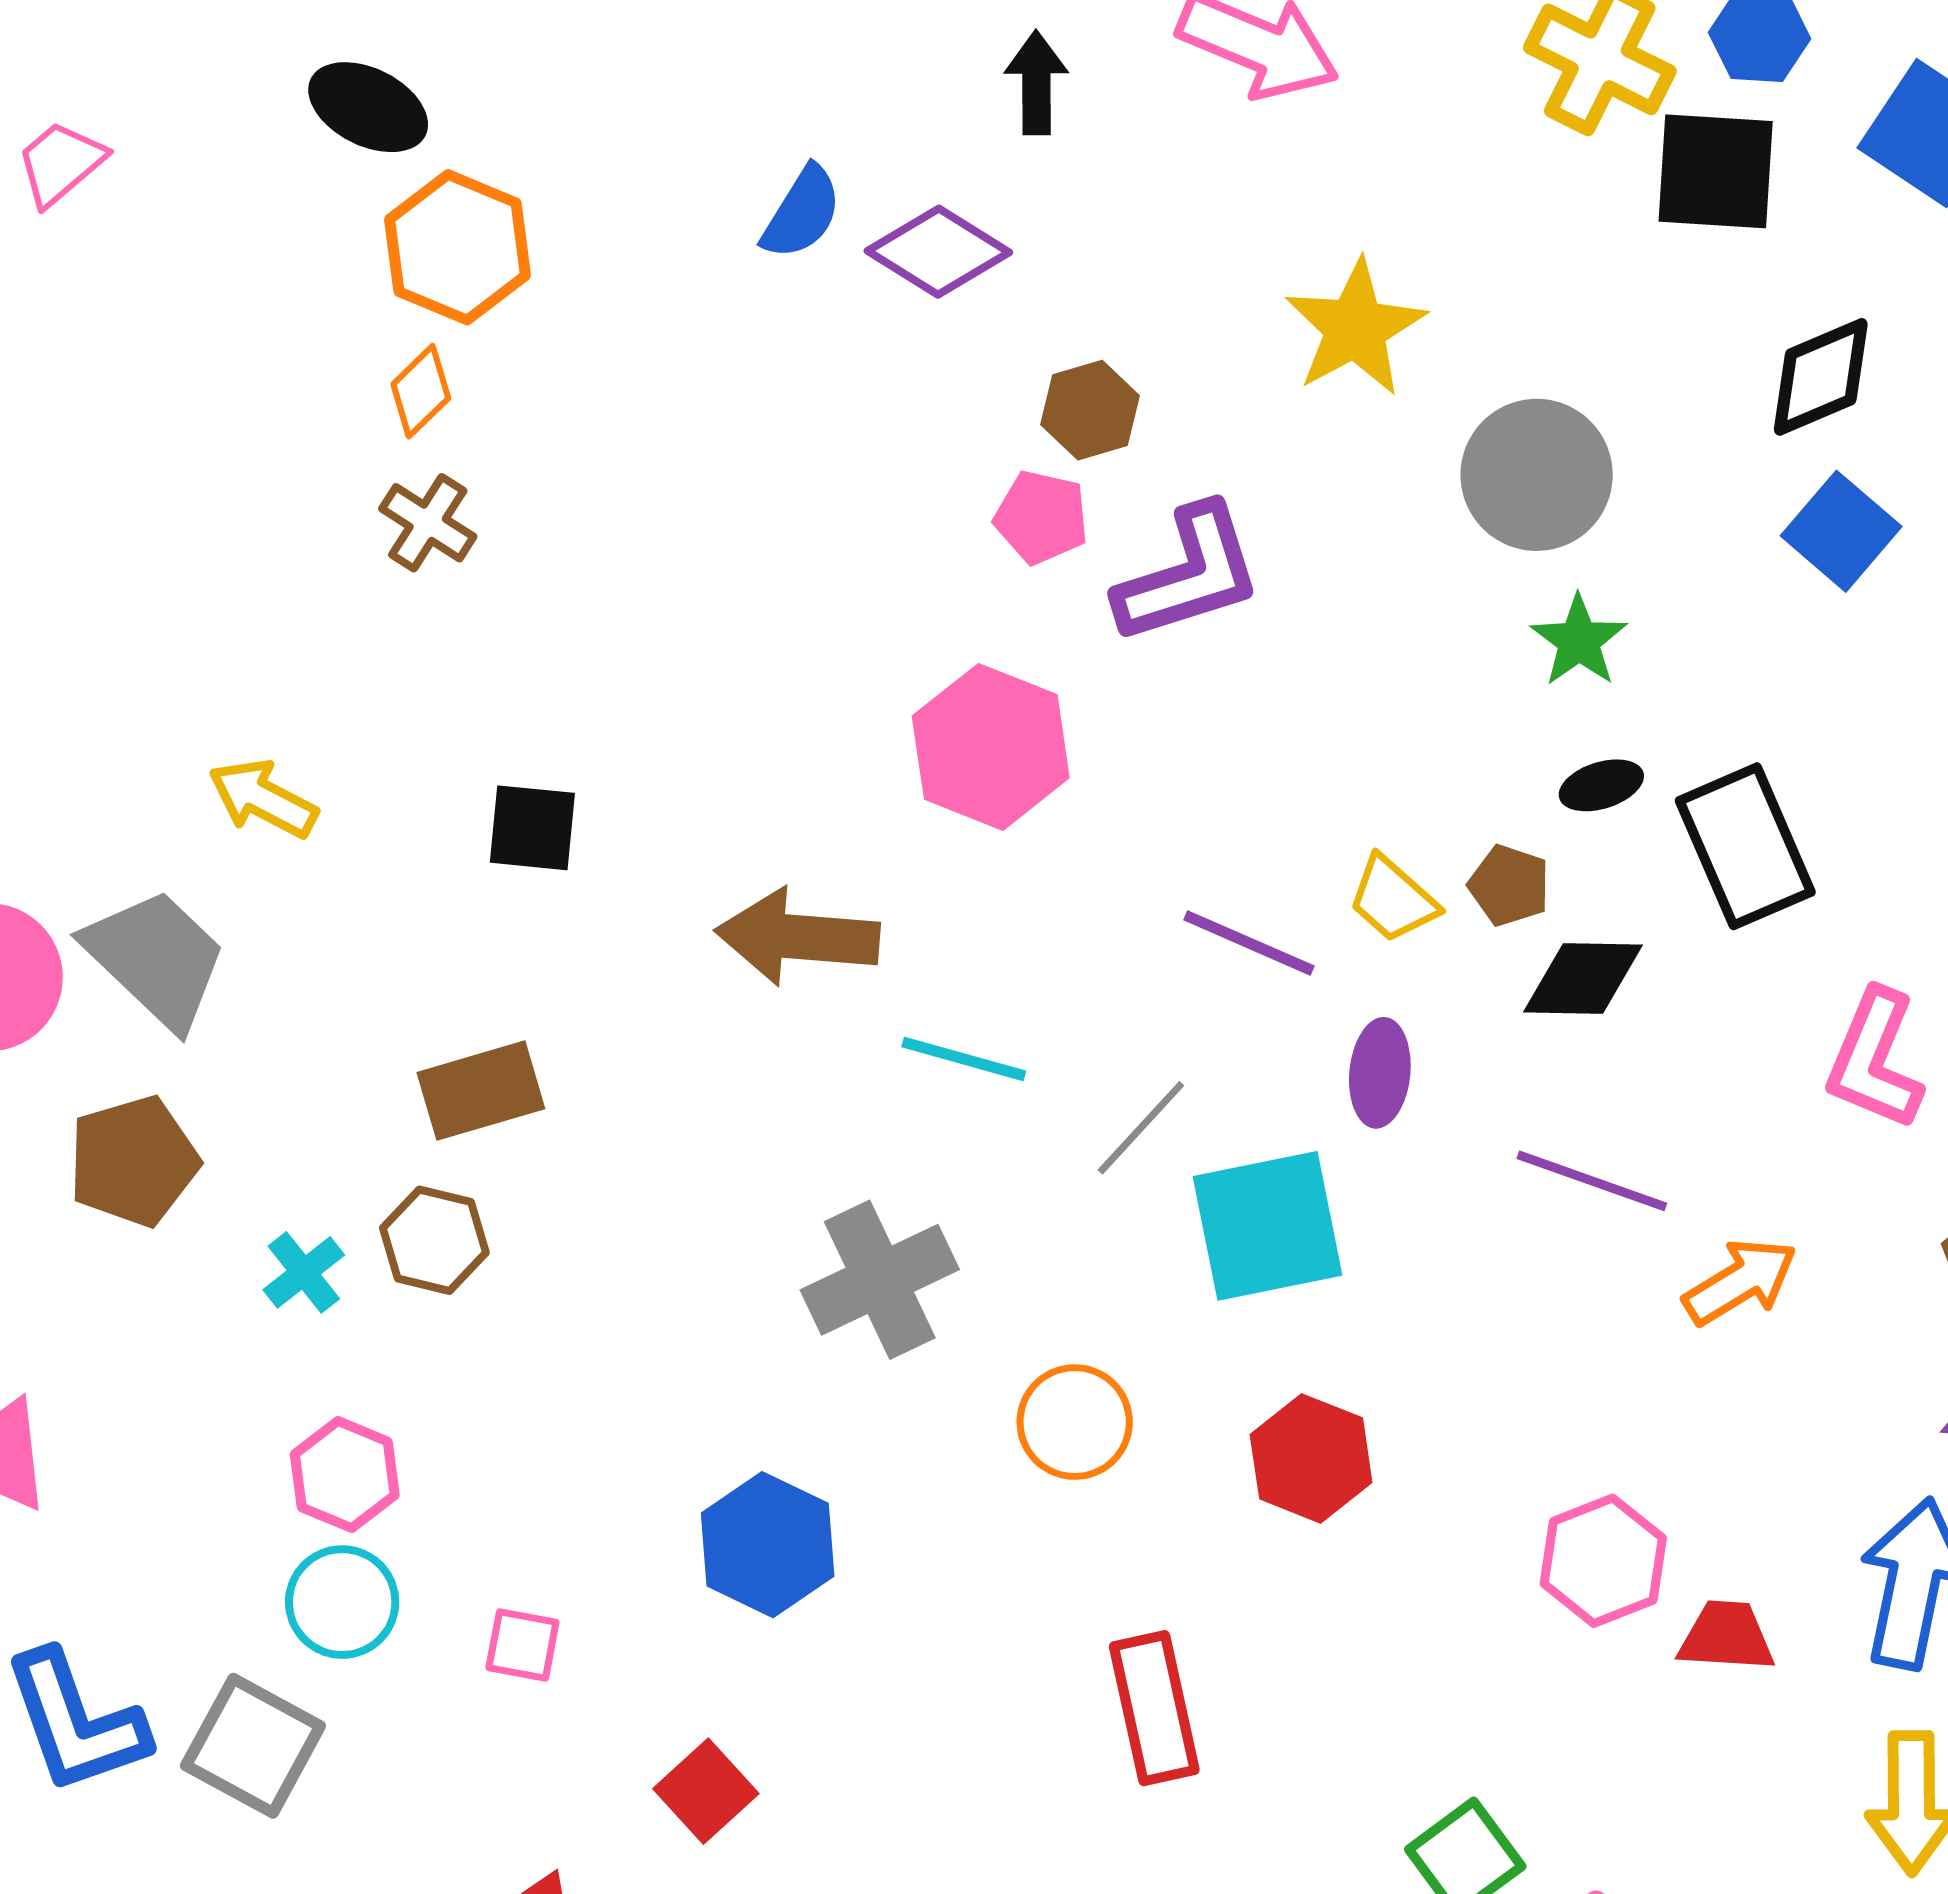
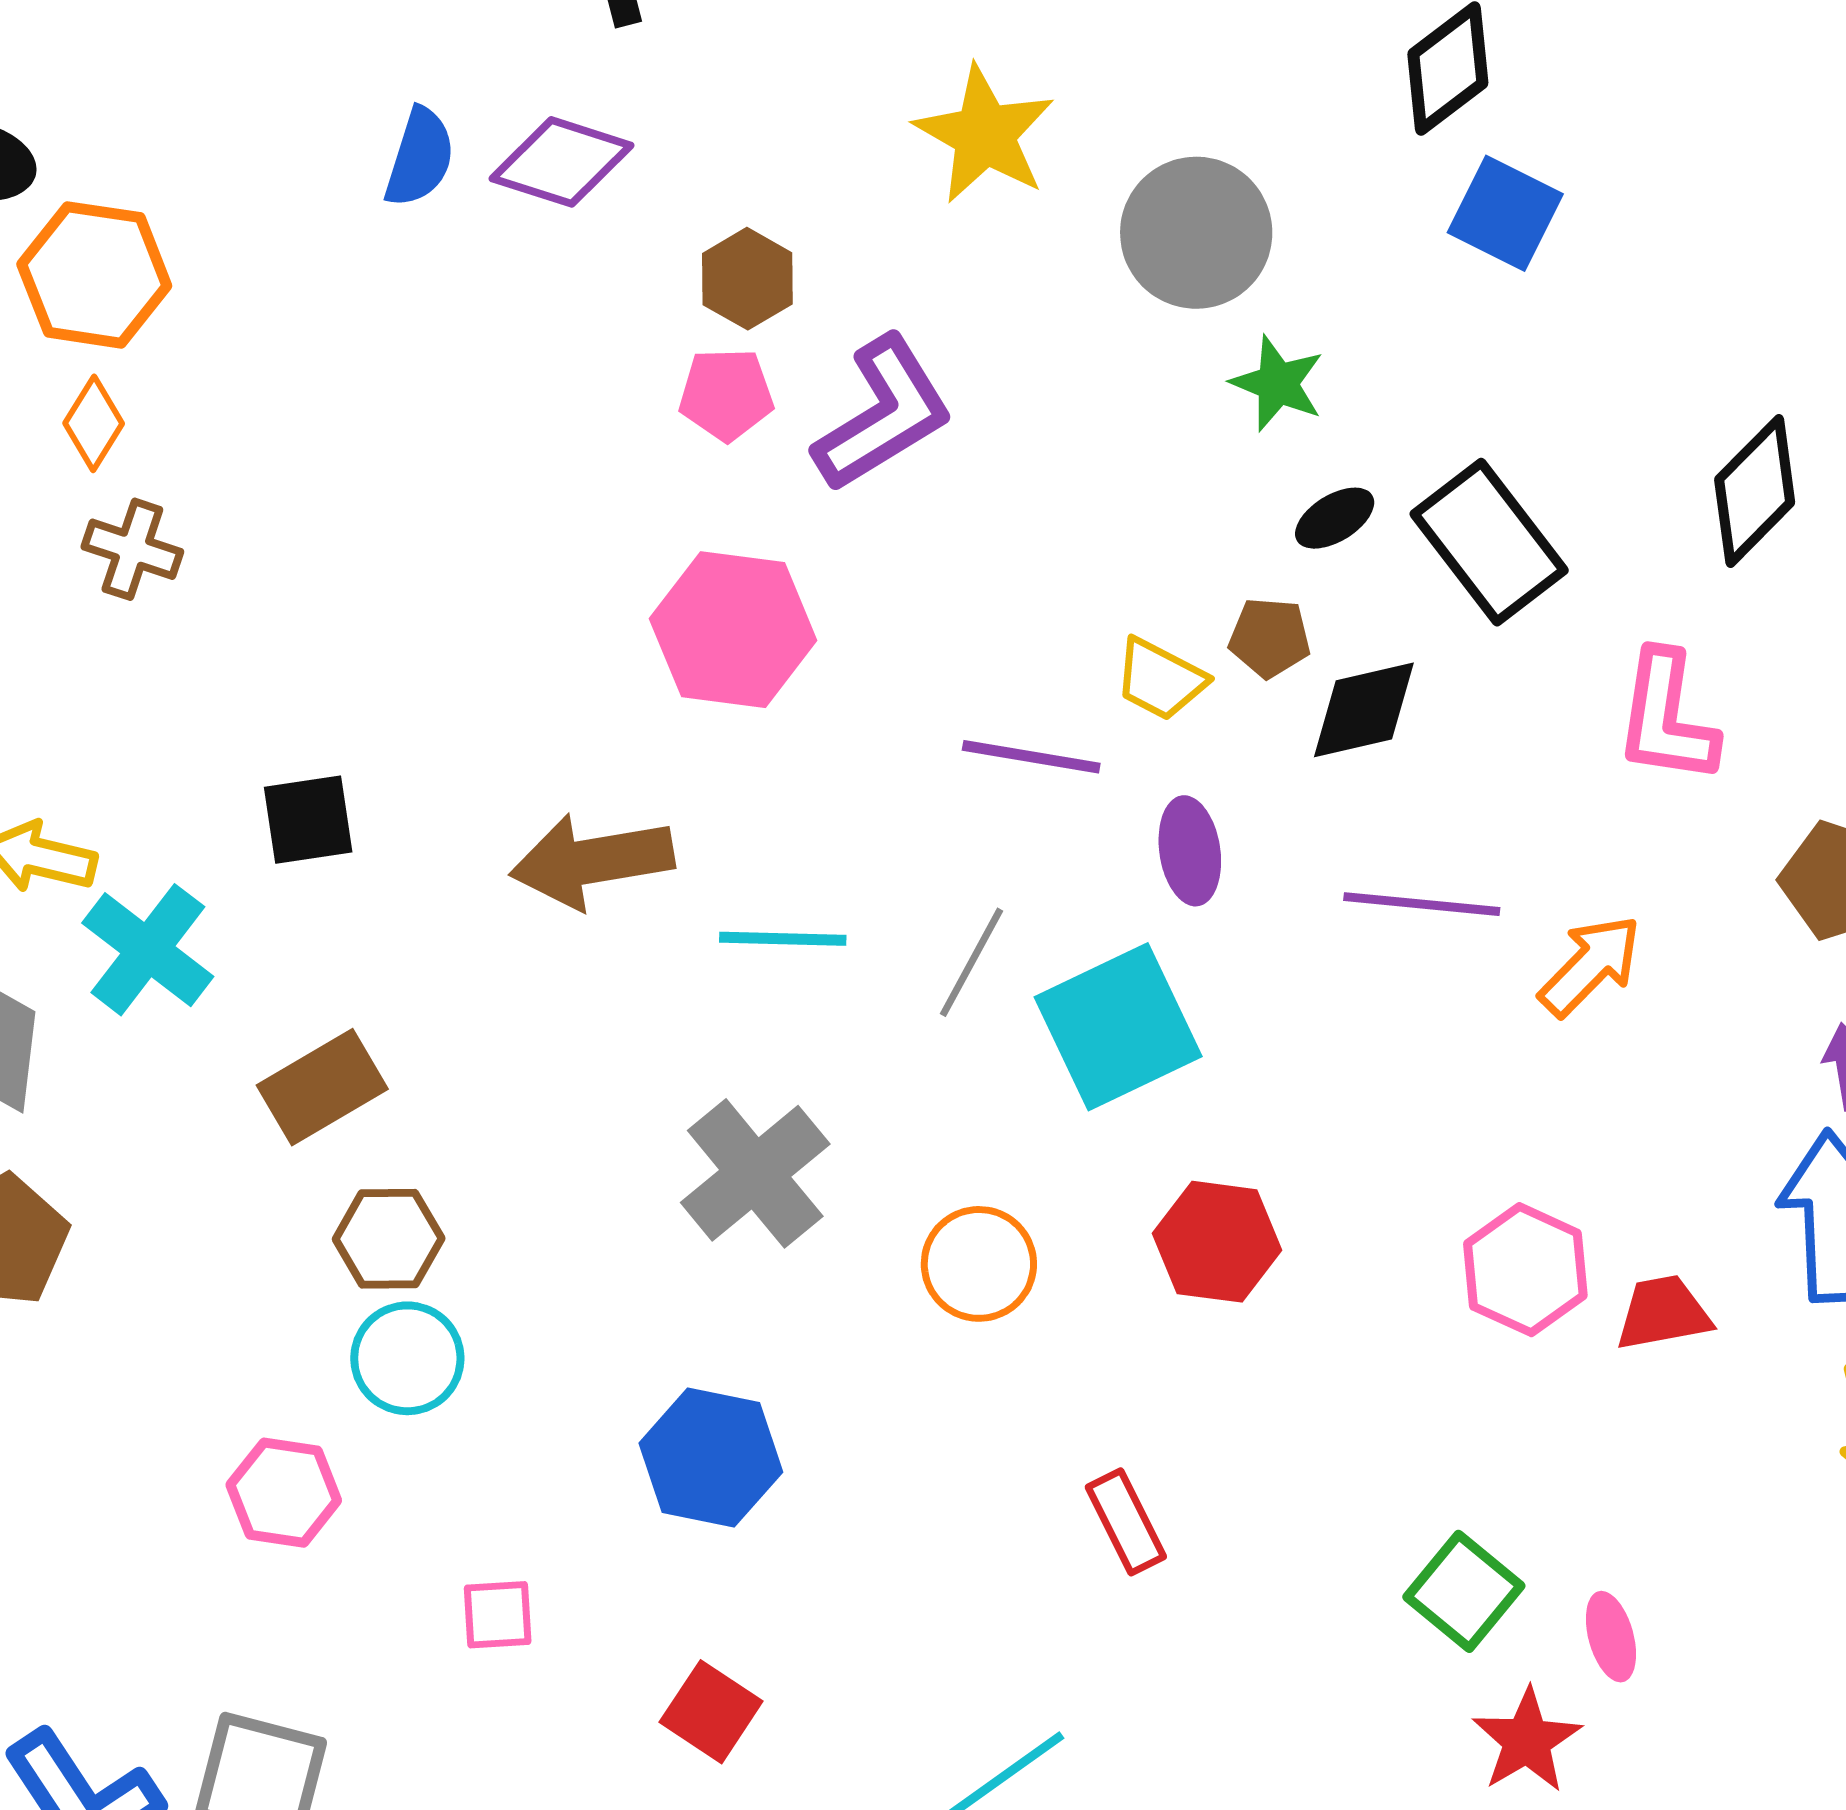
brown hexagon: (434, 1240) -> (389, 1239), moved
cyan cross: (304, 1272) -> (148, 950), moved, size x1.6
cyan circle: (342, 1602) -> (407, 1358), moved
red rectangle: (1154, 1708) -> (1126, 1522), size x0.7

